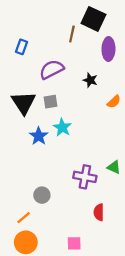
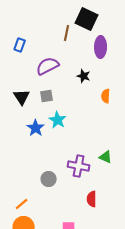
orange semicircle: (114, 102) -> (106, 96), turned 136
black triangle: (24, 103) -> (22, 97), size x0.7
gray circle: (42, 195) -> (49, 179), moved

